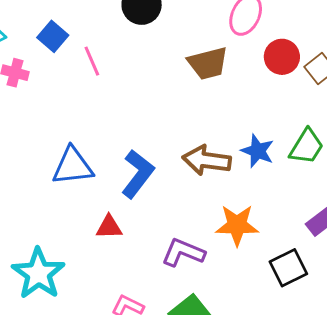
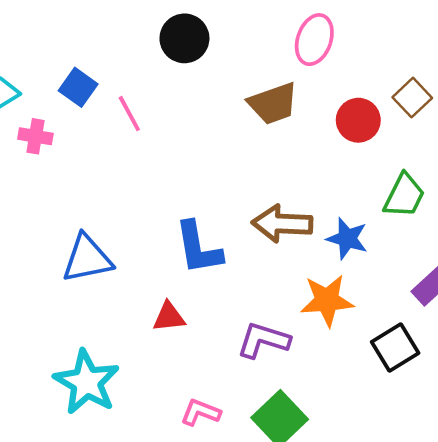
red circle: (282, 57) -> (358, 120), moved
blue star: (258, 151) -> (347, 239), moved
blue triangle: (73, 166) -> (87, 259), moved
blue L-shape: (138, 174) -> (198, 248), turned 138

